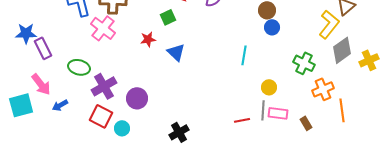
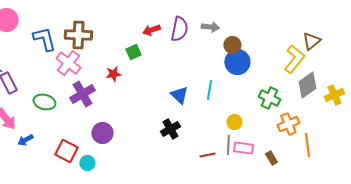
blue circle: (272, 27) -> (237, 62), size x1.6
blue triangle: (176, 52) -> (179, 95), moved
purple cross: (104, 86) -> (82, 94), moved
black cross: (179, 132) -> (170, 129), moved

